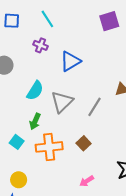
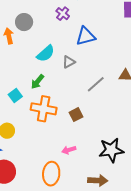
gray triangle: (62, 102) -> (69, 62), moved, size x0.6

